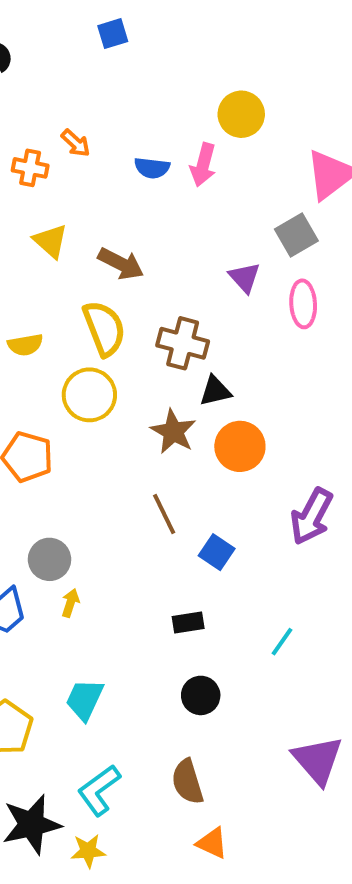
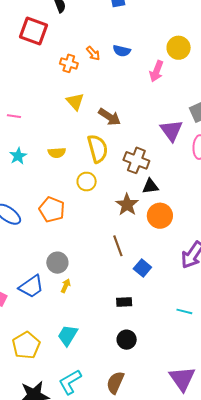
blue semicircle: (152, 168) -> (122, 51), moved
purple triangle: (245, 277) -> (171, 130), size x1.4
yellow circle: (89, 395) -> (87, 182), size x0.7
cyan line: (282, 642) -> (184, 311), moved, turned 63
brown semicircle: (188, 782) -> (115, 383), turned 35

